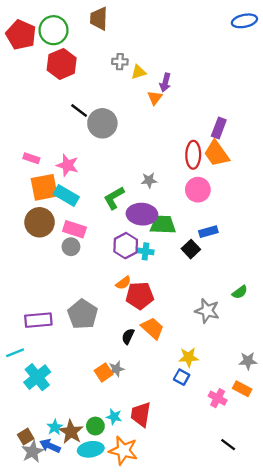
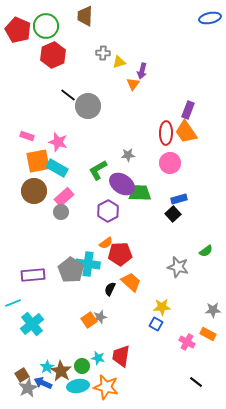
purple ellipse: (142, 214) -> (122, 184), turned 30
pink rectangle: (74, 229) -> (64, 197), turned -60
black square: (191, 249) -> (173, 214), moved
cyan cross: (145, 251) -> (88, 264), moved, size x1.6

